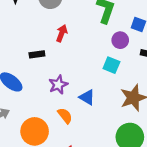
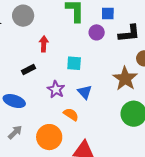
cyan square: (111, 65) -> (74, 63), moved
blue triangle: (87, 97) -> (85, 92), turned 35

